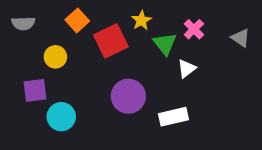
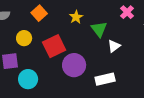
yellow star: (141, 20) -> (76, 17), moved
pink cross: (194, 29) -> (127, 12), moved
red square: (111, 41) -> (54, 46), moved

